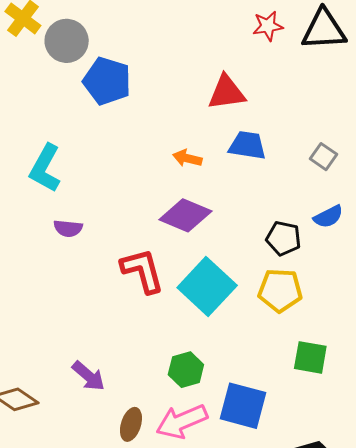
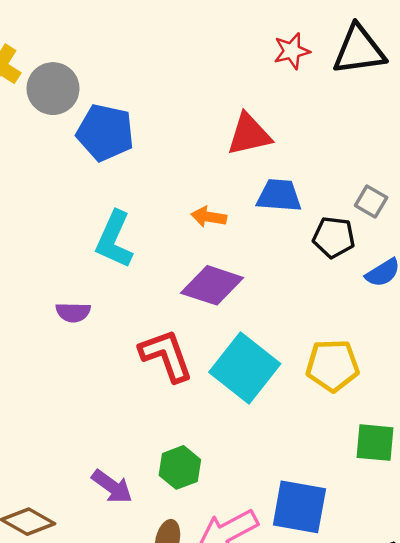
cyan L-shape: (45, 168) -> (114, 240), moved
black pentagon: (283, 238) -> (334, 237), moved
green hexagon: (186, 370) -> (180, 467), moved

